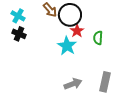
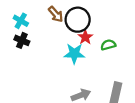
green semicircle: (98, 38) -> (108, 45), turned 72
cyan star: (67, 46) -> (74, 54), turned -30

